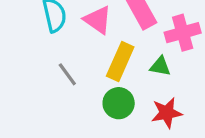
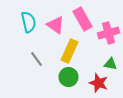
green triangle: (160, 66) -> (110, 64), moved
red star: (167, 113) -> (98, 83), turned 30

